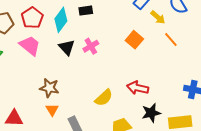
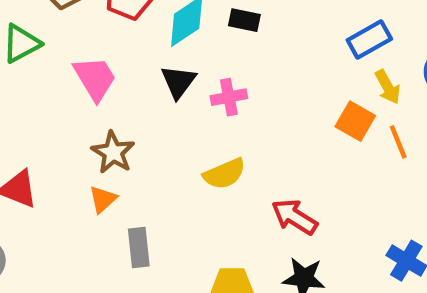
orange square: (134, 40) -> (355, 121), moved, turned -30
pink trapezoid: (30, 46) -> (95, 78), moved
yellow semicircle: (104, 98) -> (224, 174), moved

